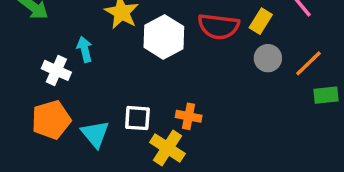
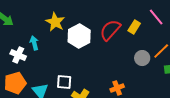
red semicircle: (219, 26) -> (110, 30), turned 125
gray circle: (268, 58) -> (142, 58), moved
orange cross: (189, 116) -> (117, 88), moved, turned -32

